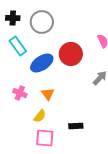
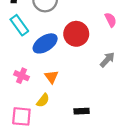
pink square: (45, 138) -> (21, 116), moved

